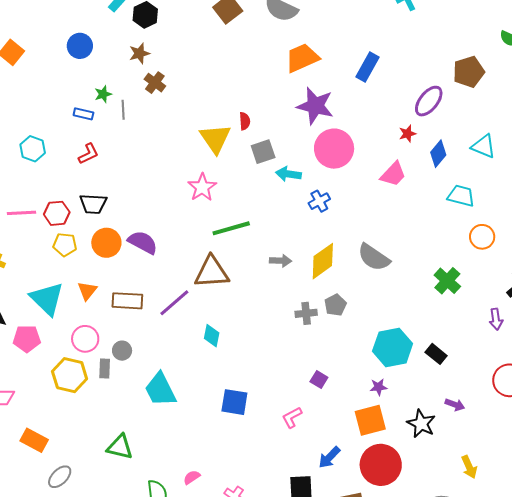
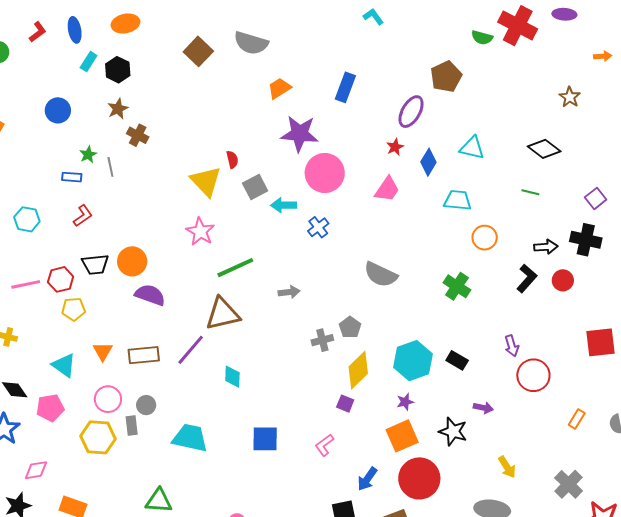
orange trapezoid: (302, 58) -> (279, 88), size x0.7
orange circle: (106, 243) -> (132, 261), moved
yellow diamond: (323, 261) -> (358, 370), moved
cyan triangle: (47, 299) -> (64, 365), size x0.7
purple arrow: (496, 319) -> (512, 346), moved
cyan trapezoid: (160, 390) -> (190, 438), turned 138

